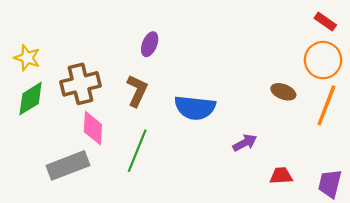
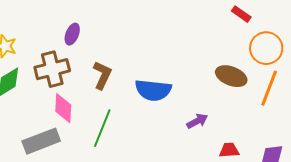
red rectangle: (325, 22) -> (241, 14), moved
purple ellipse: (150, 44) -> (72, 34), moved
brown ellipse: (283, 92) -> (231, 76), size x1.4

